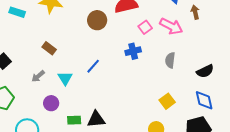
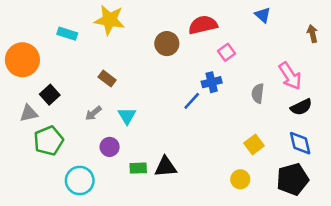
brown arrow: (195, 12) -> (312, 34), moved
pink arrow: (171, 26) -> (290, 76), moved, turned 30
blue line: (93, 66) -> (192, 101), moved

